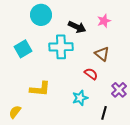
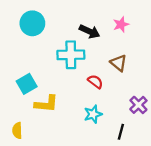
cyan circle: (41, 15) -> (32, 23), moved
cyan square: (23, 49) -> (27, 84), moved
red semicircle: (91, 74) -> (95, 82), moved
yellow semicircle: (15, 112) -> (17, 131), turned -40

